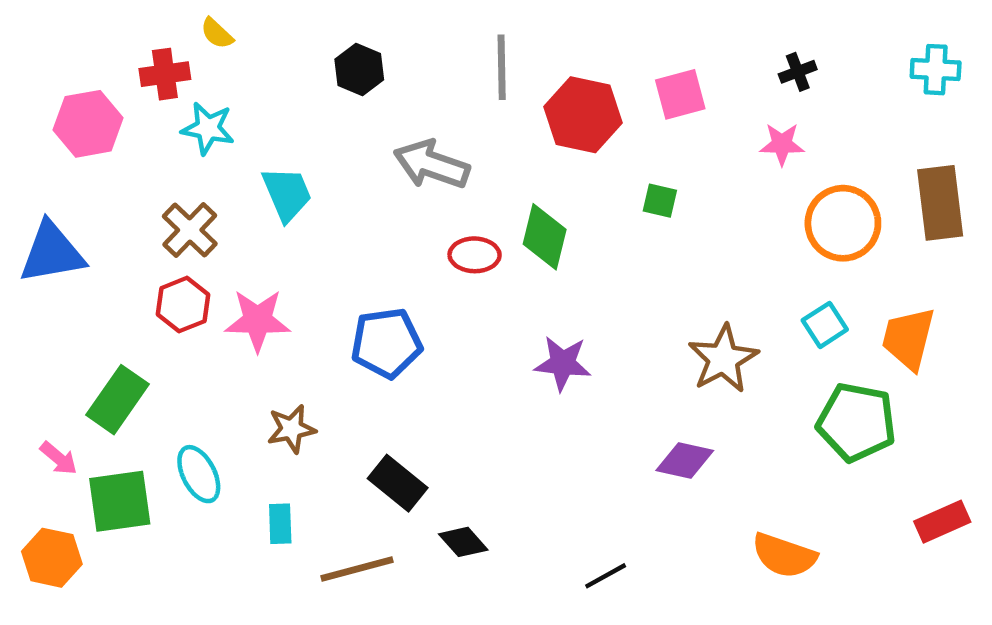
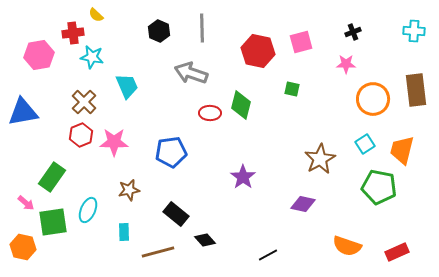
gray line: (502, 67) -> (202, 28), moved
purple star: (563, 363) -> (243, 177), moved, turned 30
cyan ellipse: (199, 474) -> (88, 210), turned 50
red rectangle: (942, 522) -> (397, 252), moved

